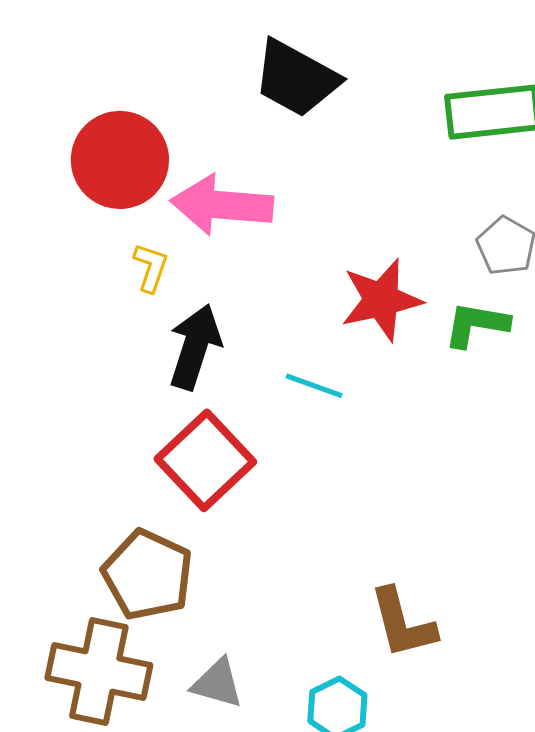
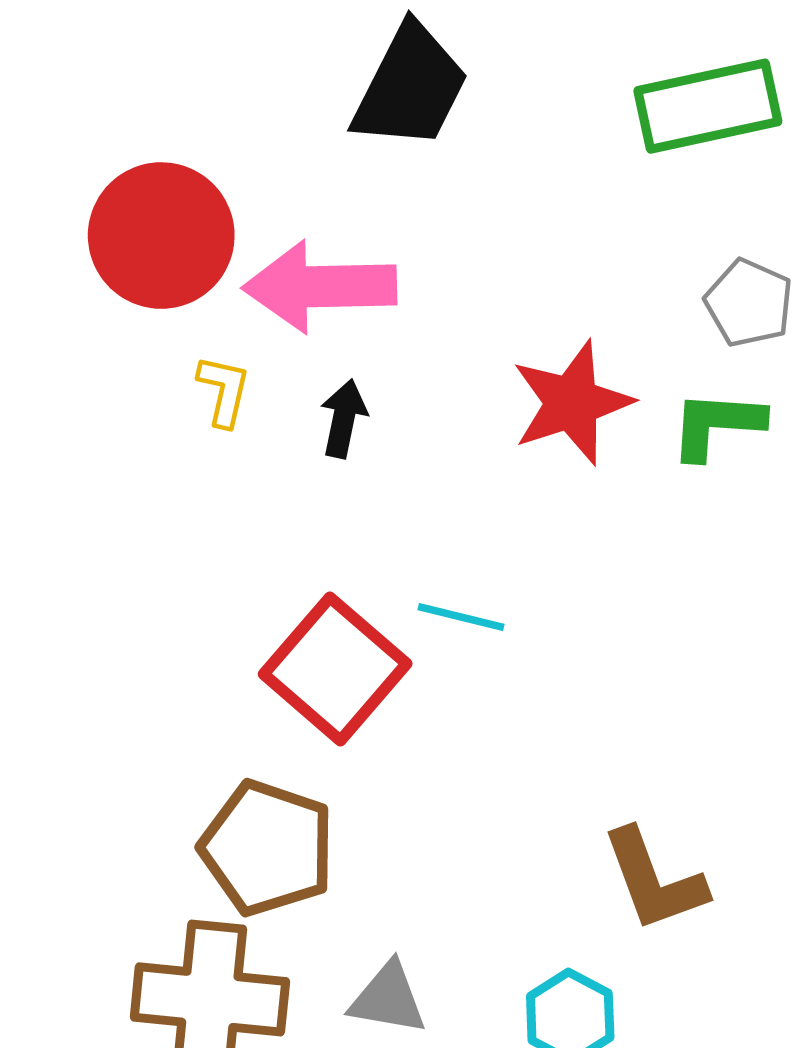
black trapezoid: (296, 78) -> (410, 87), turned -86
black arrow: (195, 347) -> (344, 418), moved, size x0.6
cyan line: (314, 386) -> (461, 617), moved

